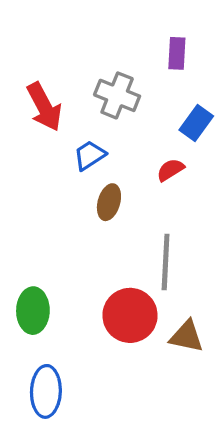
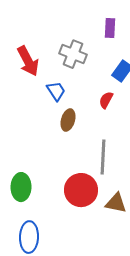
blue trapezoid: (90, 155) -> (56, 91), turned 90
red semicircle: (170, 170) -> (106, 100), turned -30

